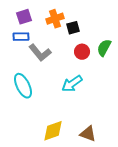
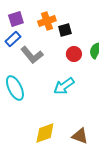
blue rectangle: (21, 37) -> (13, 39), turned -42

